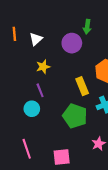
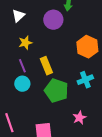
yellow rectangle: (82, 86) -> (46, 66), moved
cyan circle: (32, 109) -> (22, 84), moved

